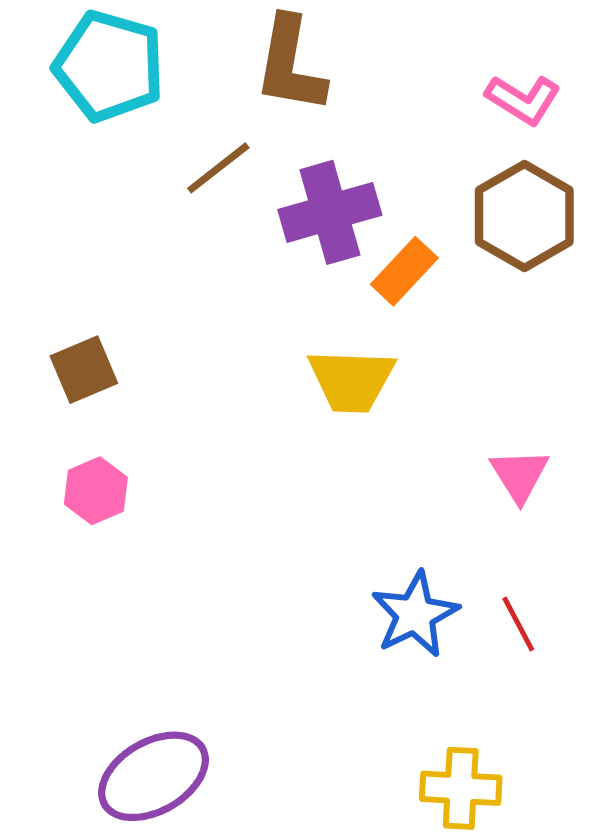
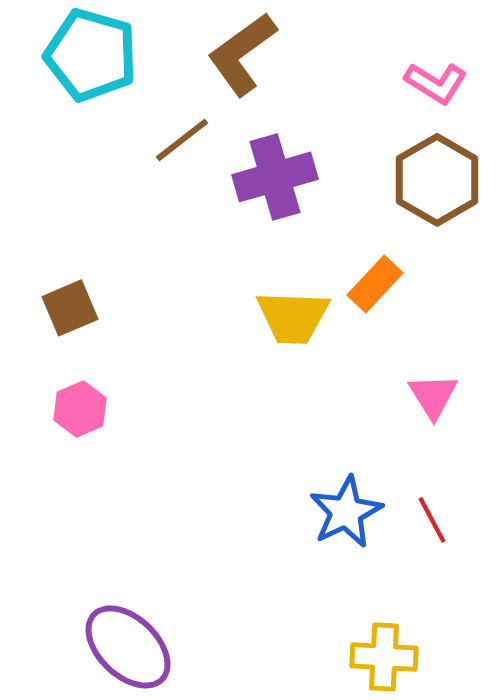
brown L-shape: (290, 65) -> (242, 54), turned 44
orange rectangle: (404, 271) -> (375, 284), moved
purple ellipse: (154, 776) -> (128, 647), turned 74

